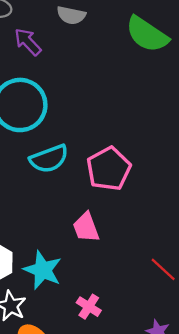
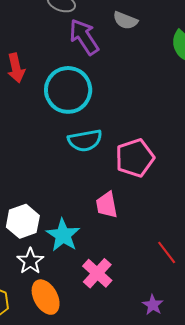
purple arrow: (28, 42) -> (84, 37), size x1.4
pink cross: (89, 307) -> (97, 273), size x1.4

